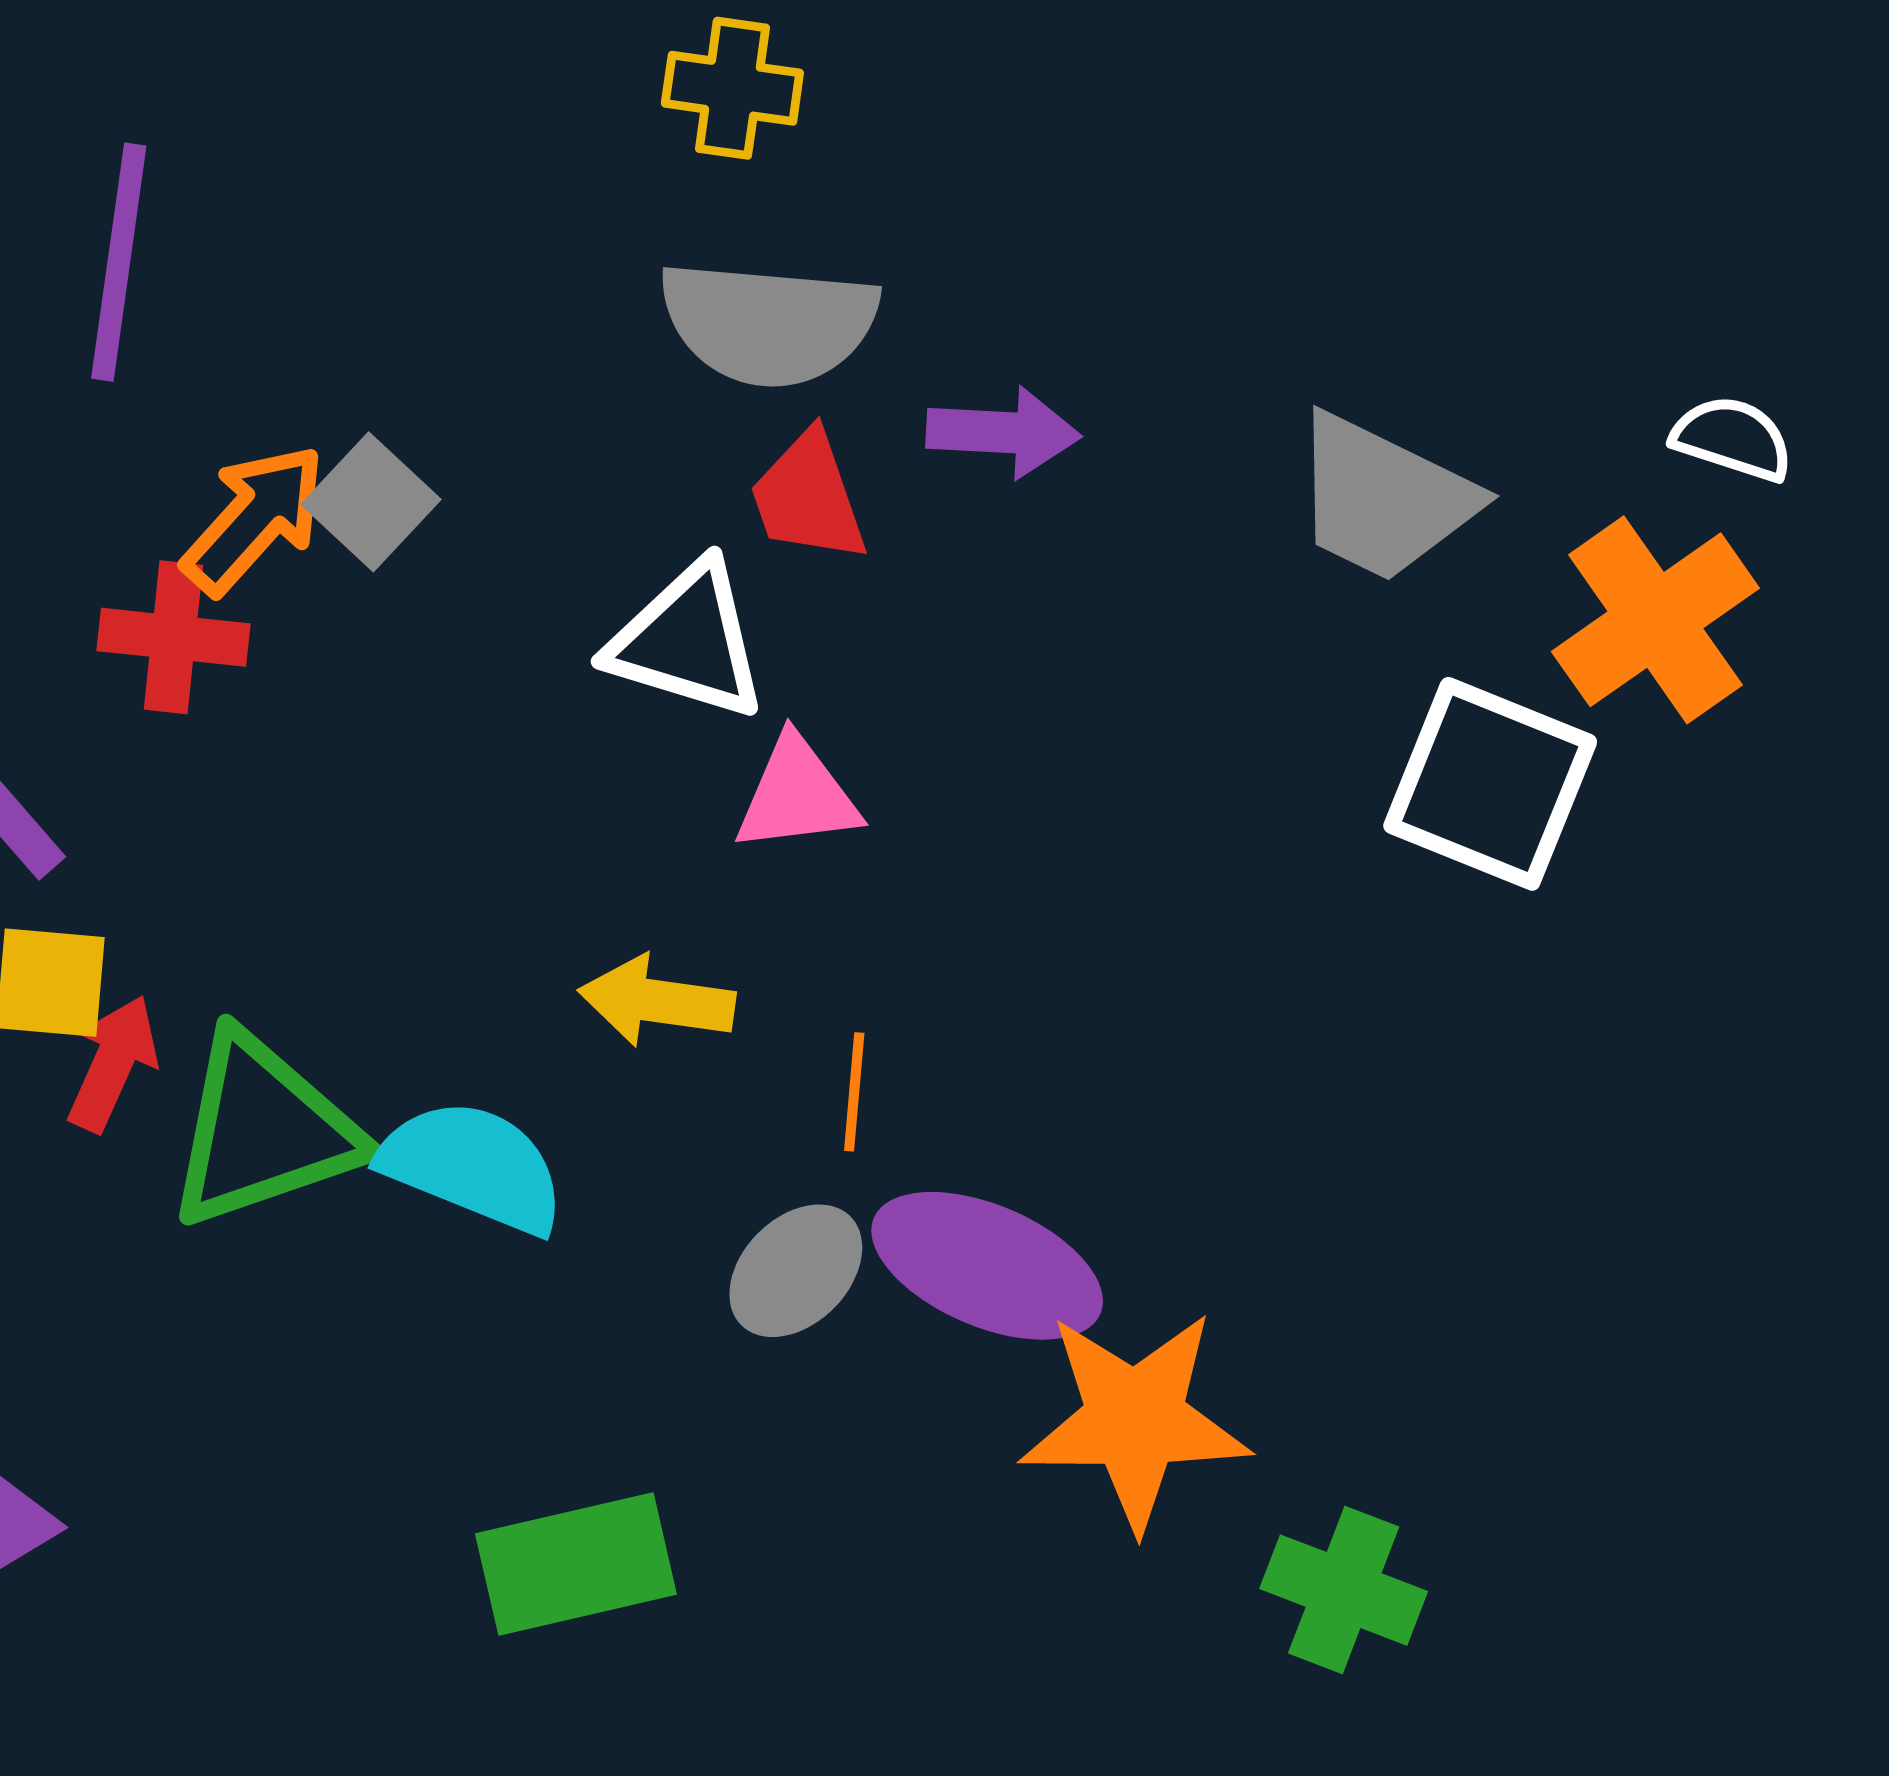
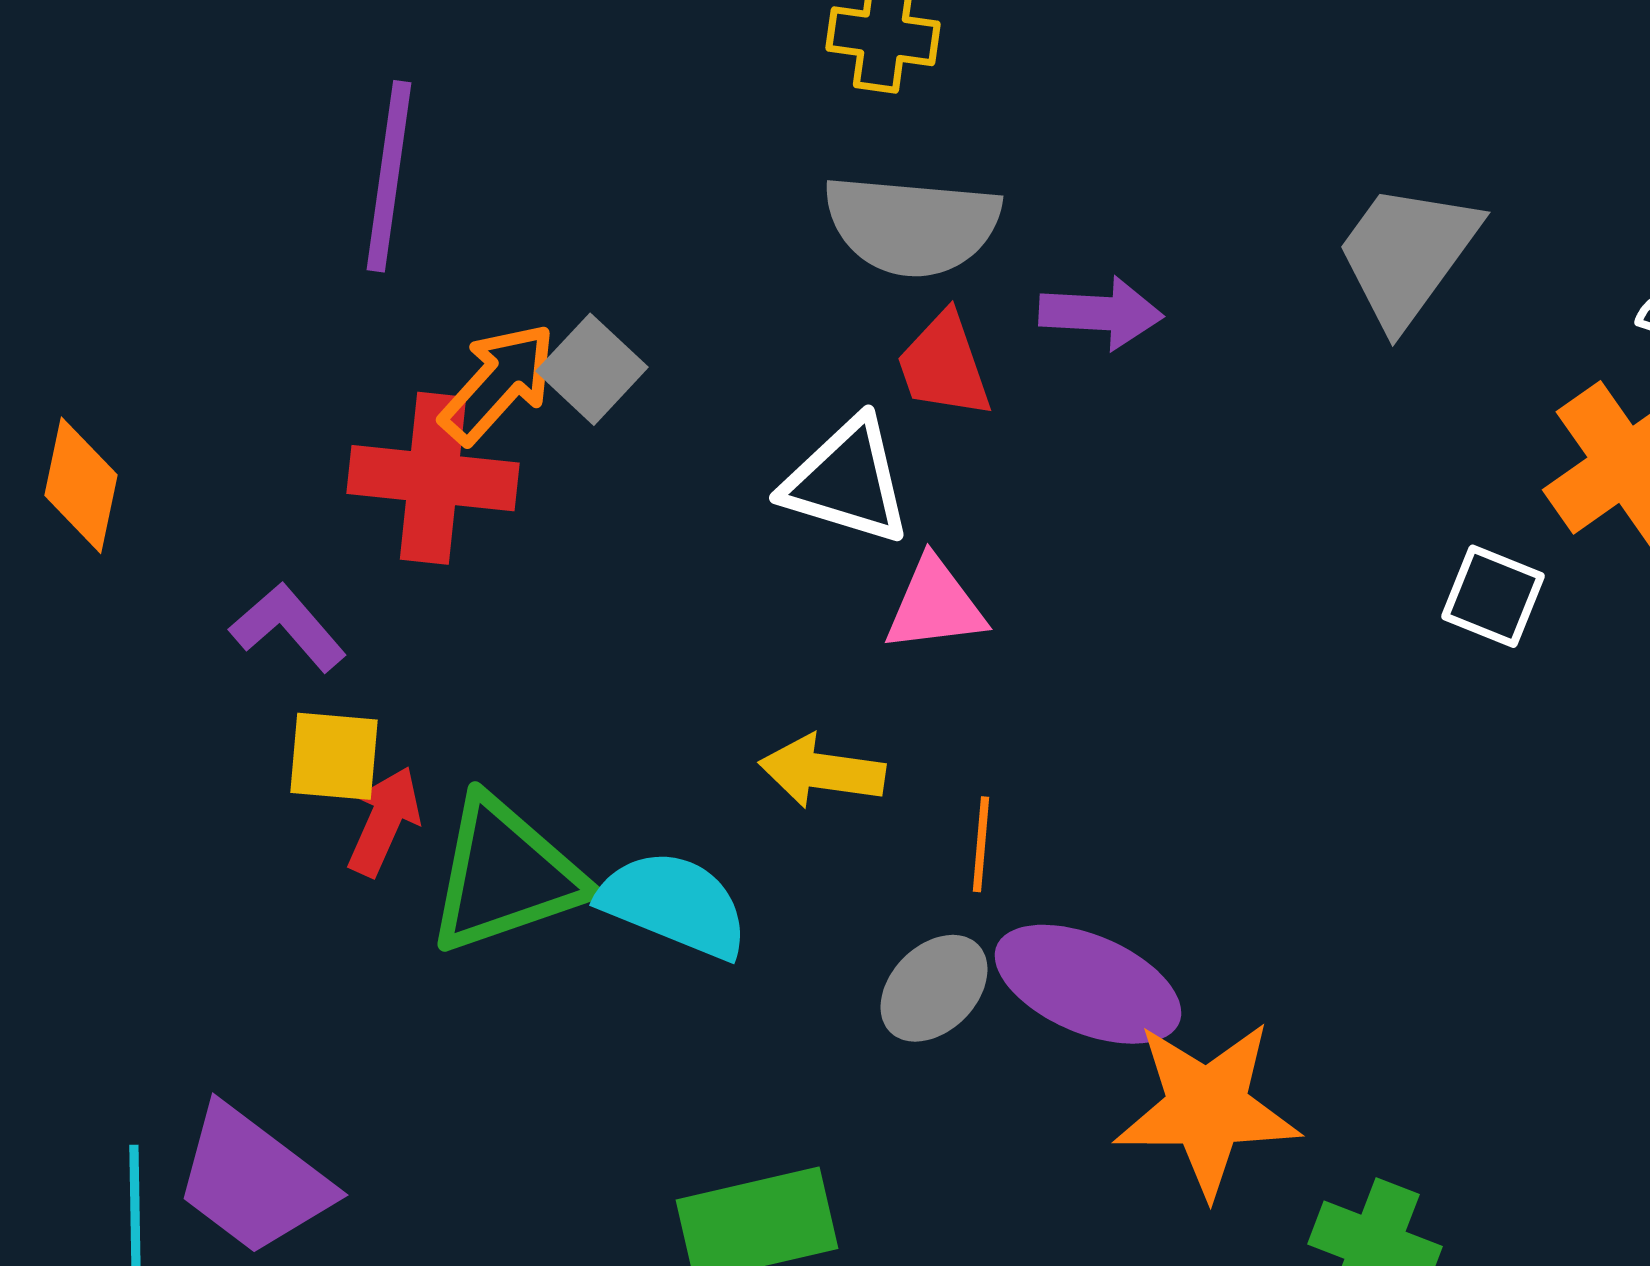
gray trapezoid: (1383, 498) -> (1407, 254), moved, turned 100
red cross: (173, 637) -> (433, 478), size x1.4
white square: (1490, 784) -> (1493, 596), size x0.6

